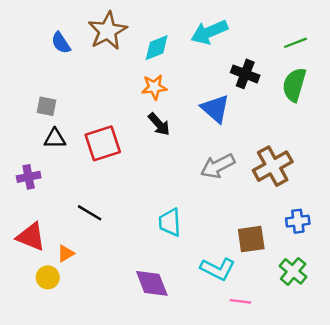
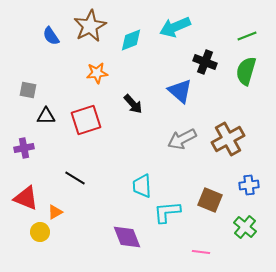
orange star: (154, 87) -> (97, 73), moved
gray square: (47, 106) -> (28, 90), moved
brown square: (251, 239) -> (210, 200), turned 30
cyan L-shape: (218, 269) -> (167, 212), moved, turned 148

